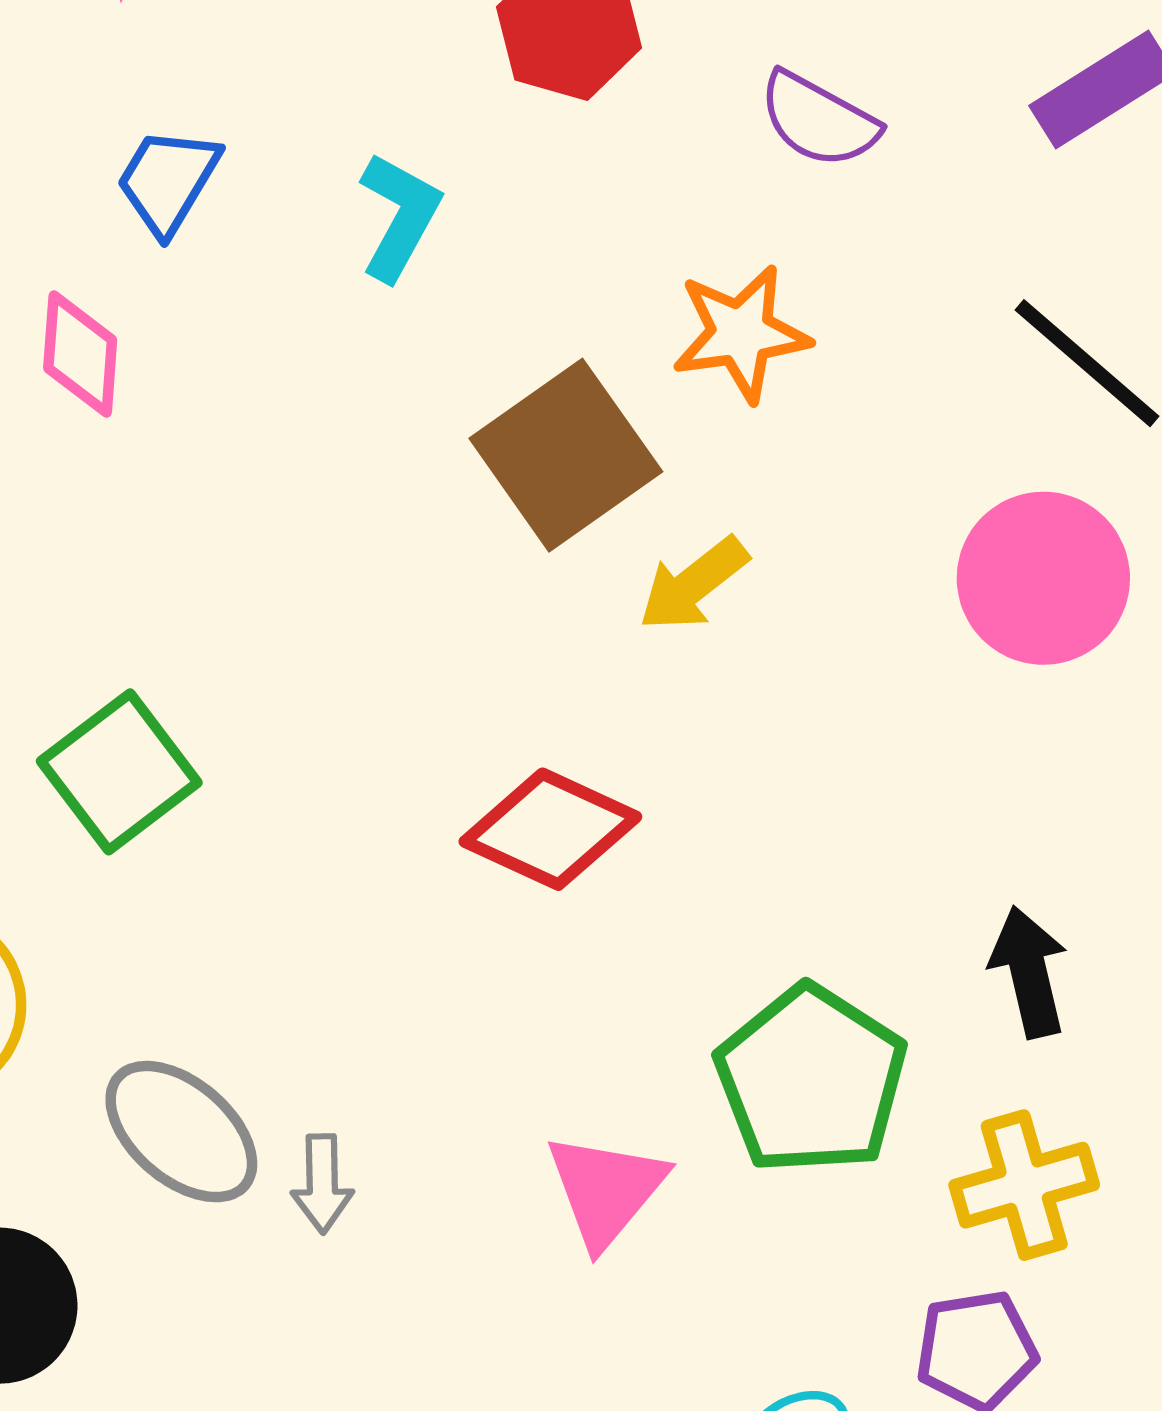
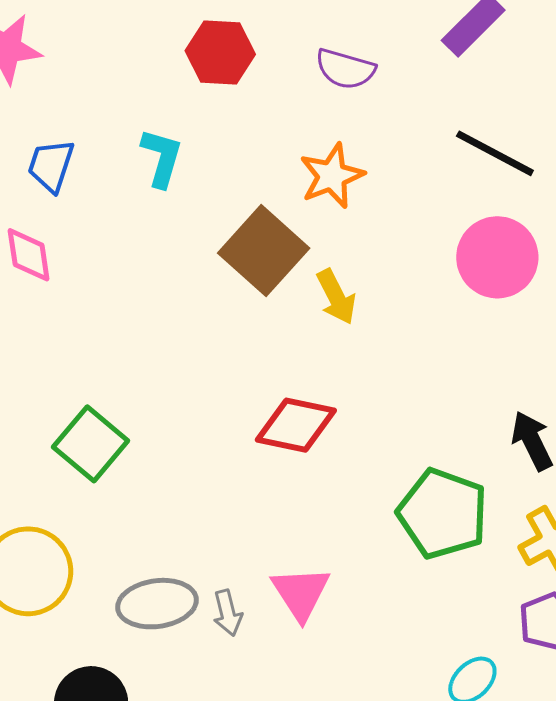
yellow arrow: (693, 584) -> (336, 297), turned -66
gray ellipse: (181, 1132) -> (157, 604), turned -36
pink triangle: (606, 1190) -> (301, 593), moved

